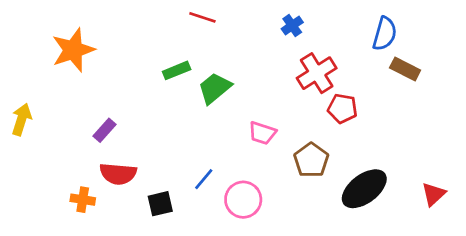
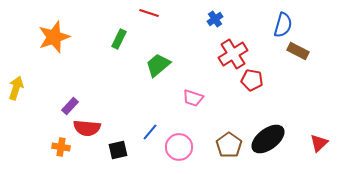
green rectangle: (177, 70) -> (119, 39), moved, turned -42
purple rectangle: (104, 130) -> (70, 106), moved
brown pentagon: (311, 160) -> (229, 145), moved

